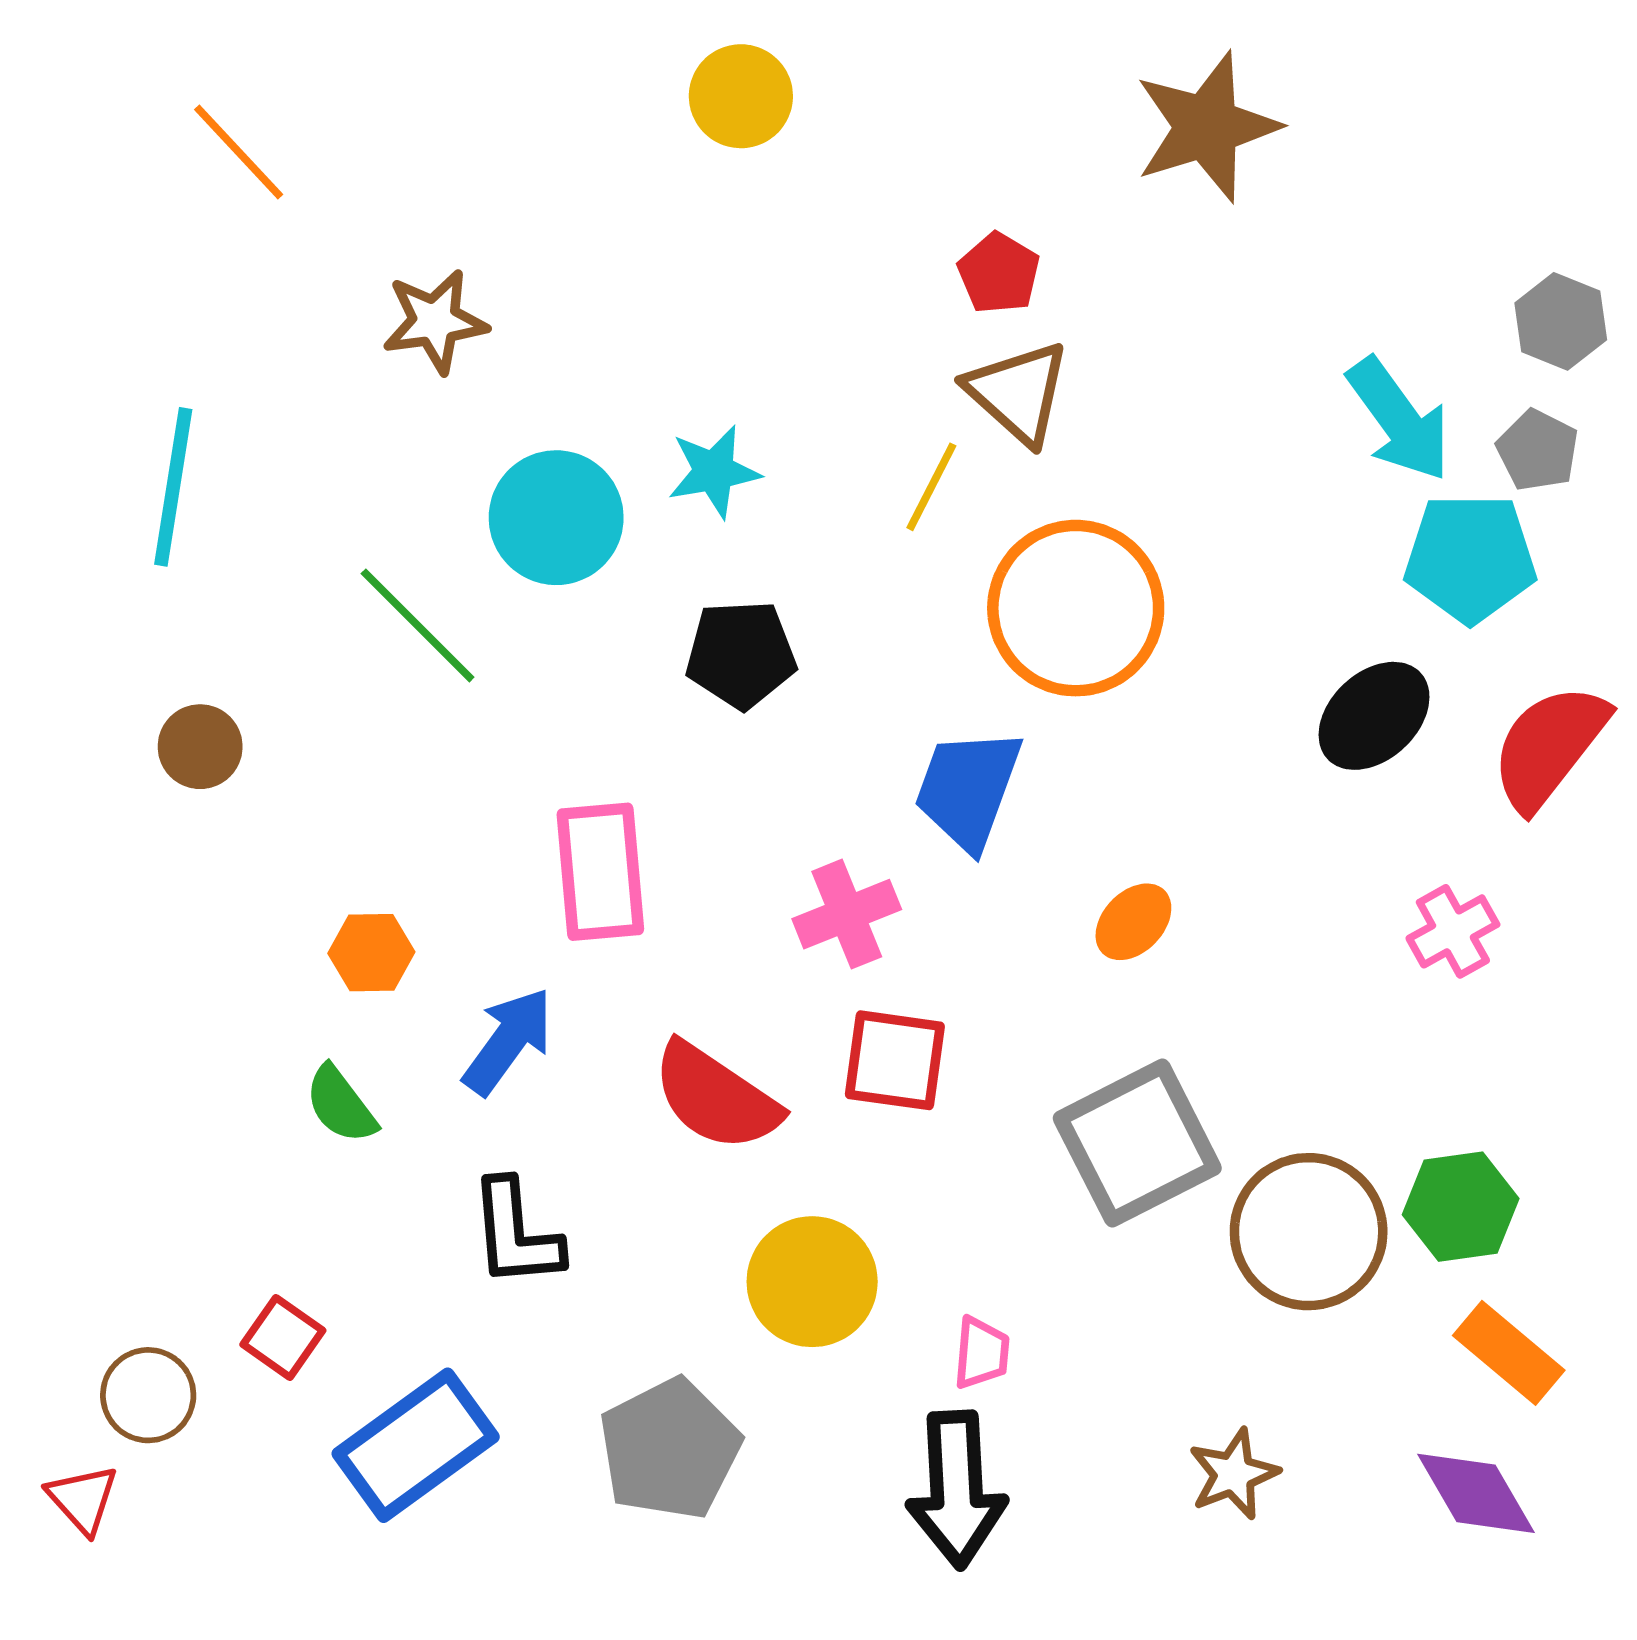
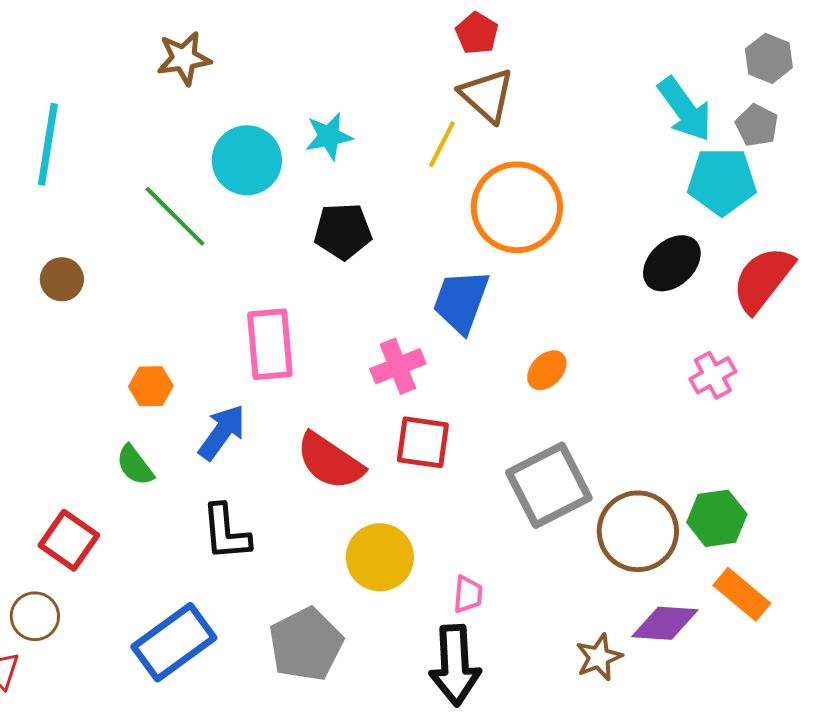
red square: (283, 1337) -> (69, 540), moved, size x1.4
purple diamond: (1476, 1493) -> (665, 623), moved, turned -56

